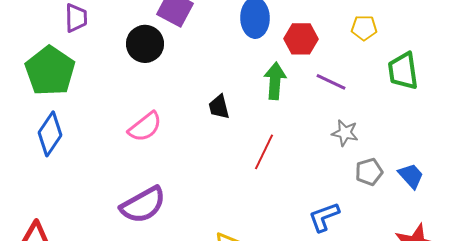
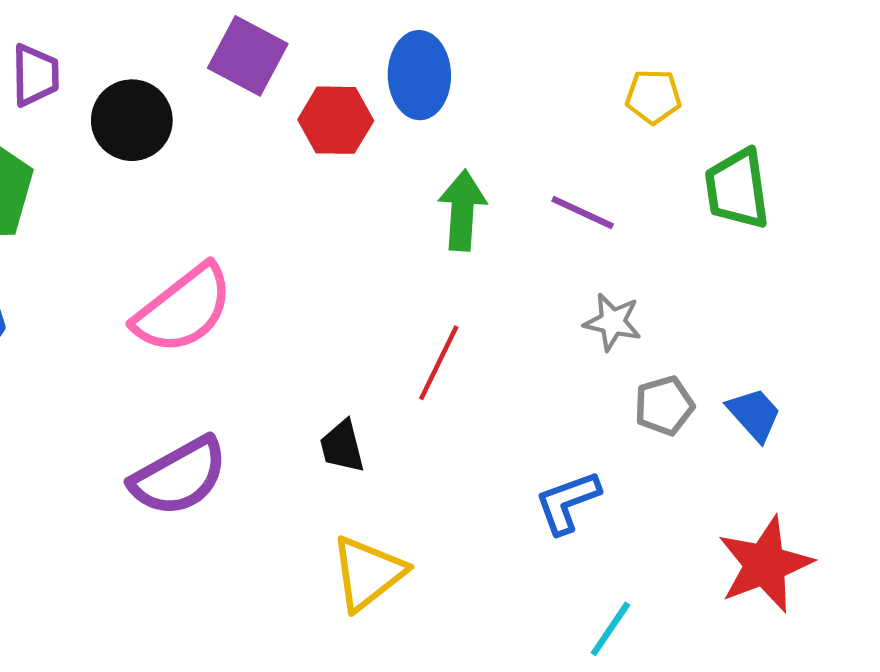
red hexagon: (301, 39) -> (336, 120), moved
black circle: (145, 44) -> (132, 120), moved
black trapezoid: (219, 107) -> (342, 446), moved
pink semicircle: (145, 127) -> (183, 309), size x1.4

